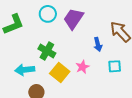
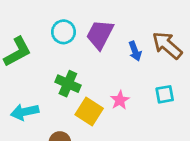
blue arrow: (98, 44) -> (135, 51), moved
cyan arrow: (25, 70) -> (25, 112), moved

